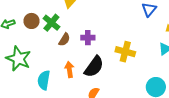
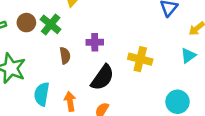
brown semicircle: (64, 40) -> (65, 56), moved, turned -40
orange arrow: (69, 69) -> (70, 101), moved

